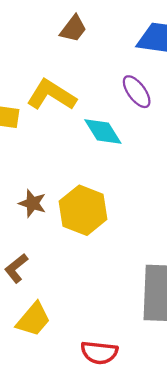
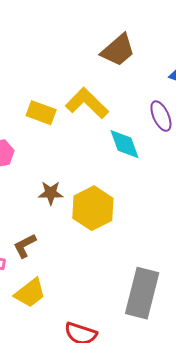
brown trapezoid: (73, 29) -> (118, 50), size x1.4
brown star: (32, 203) -> (51, 193), turned -30

